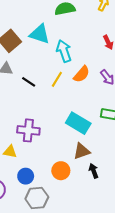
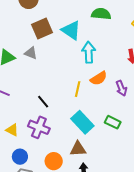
yellow line: (57, 79) -> (78, 89), moved, turned -35
black line: (29, 82) -> (43, 102), moved
purple cross: (28, 130) -> (39, 127), moved

